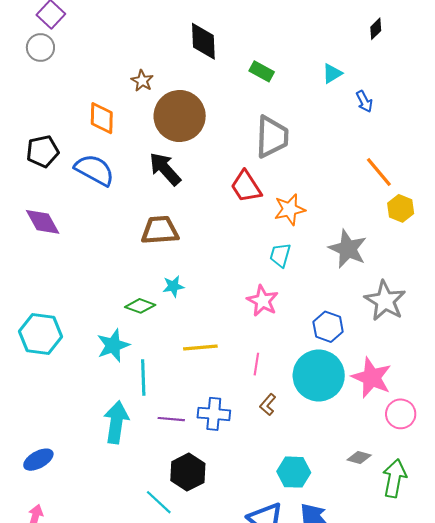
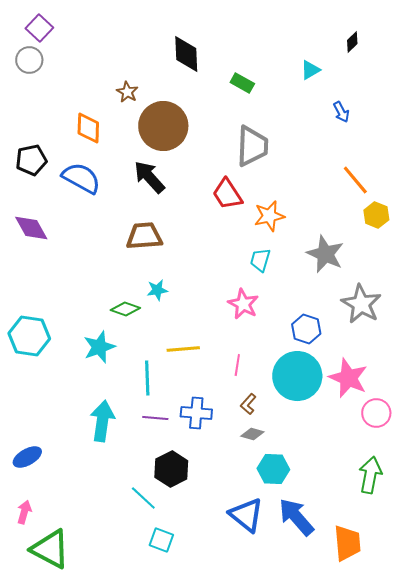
cyan triangle: (332, 73) -> (310, 70), moved
cyan line: (143, 378) -> (147, 378), moved
gray diamond: (359, 458) -> (252, 434), moved

